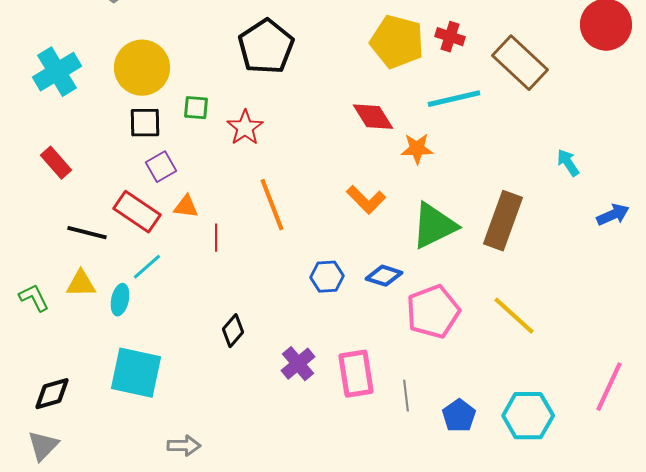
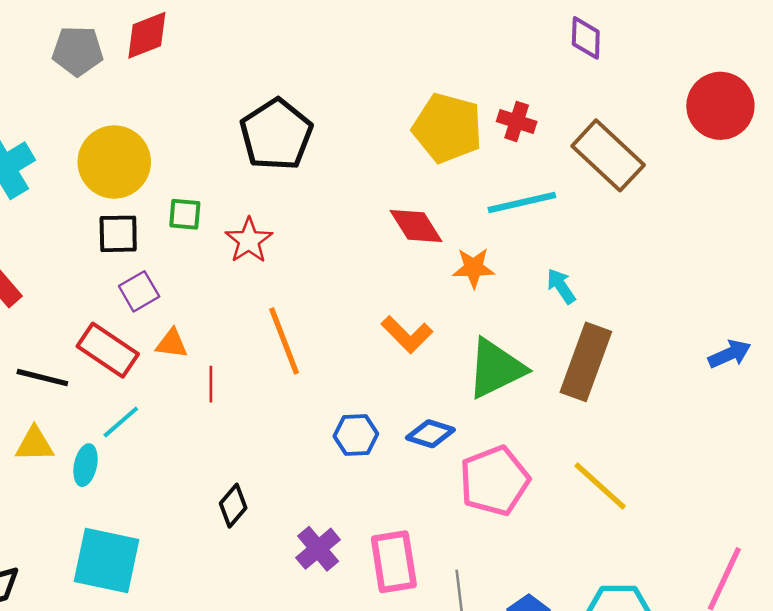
cyan arrow: (568, 163) -> (561, 286), moved

